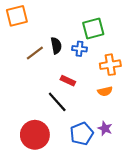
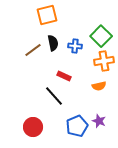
orange square: (17, 16) -> (47, 15), moved
green square: (93, 29) -> (101, 36), moved, turned -30
red circle: (35, 135) -> (33, 127), size x0.7

